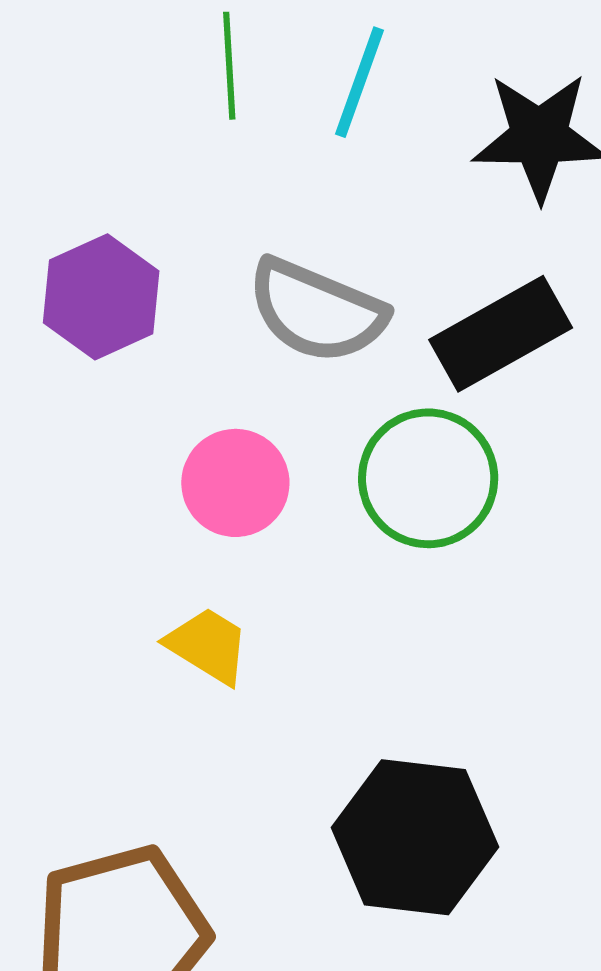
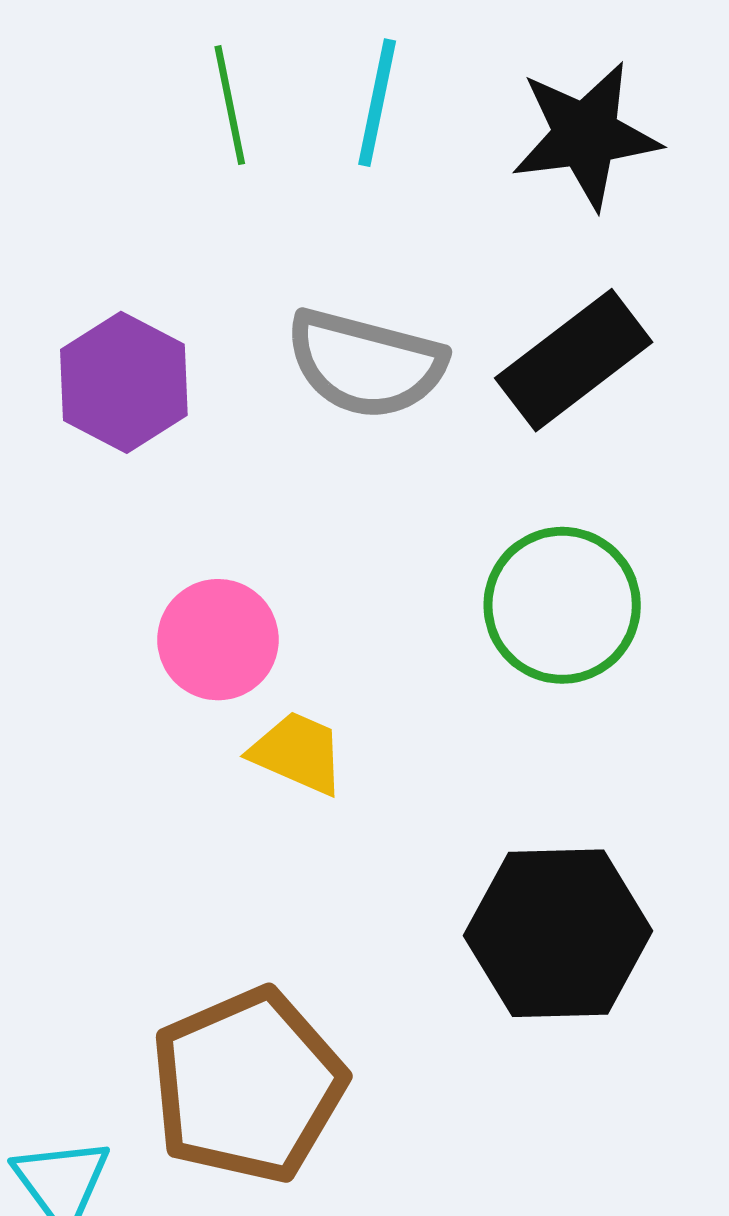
green circle: (428, 478) -> (562, 605), moved
pink circle: (235, 483) -> (218, 640), moved

